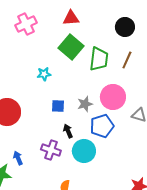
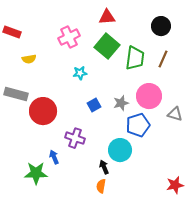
pink cross: (26, 24) -> (69, 37), moved
blue square: (58, 106) -> (94, 105), turned -32
black arrow: (68, 131) -> (104, 167), moved
purple cross: (51, 150) -> (75, 138), moved

